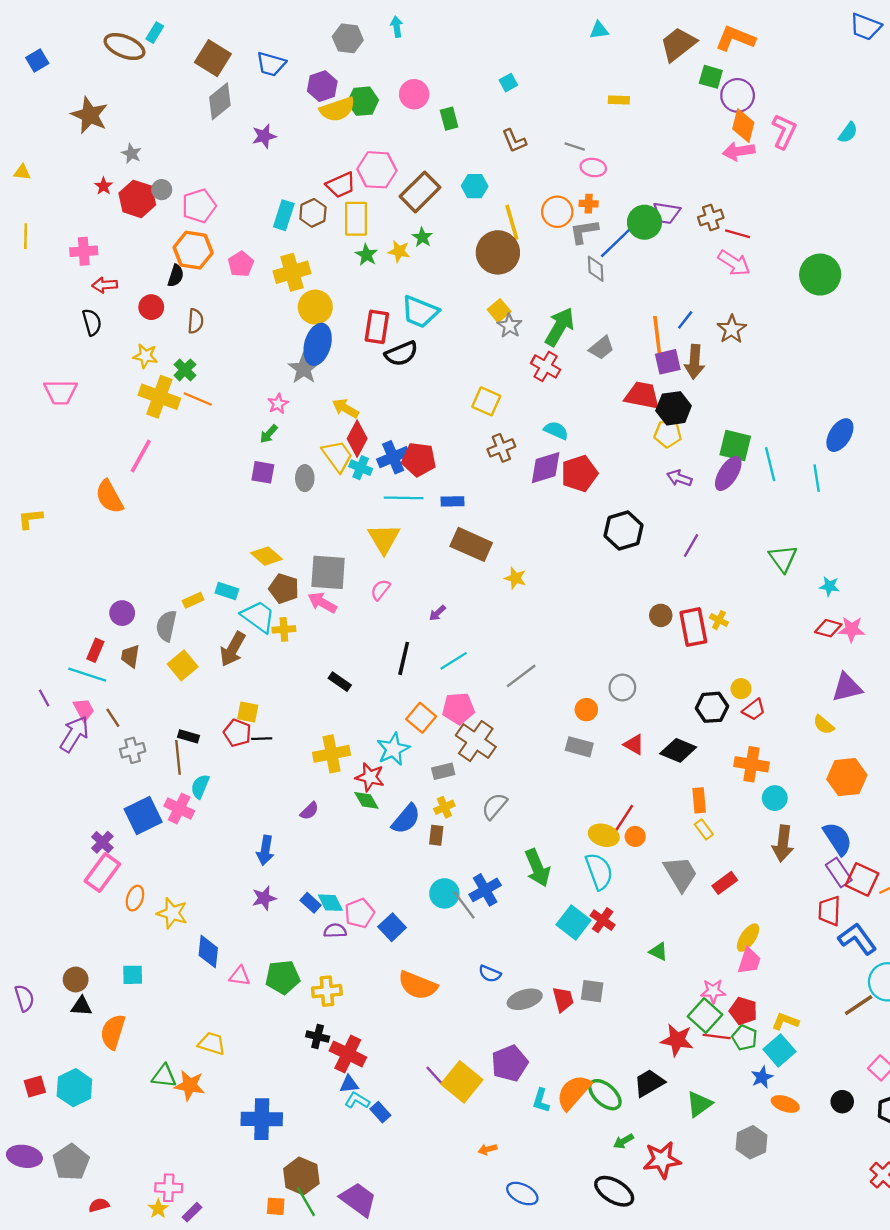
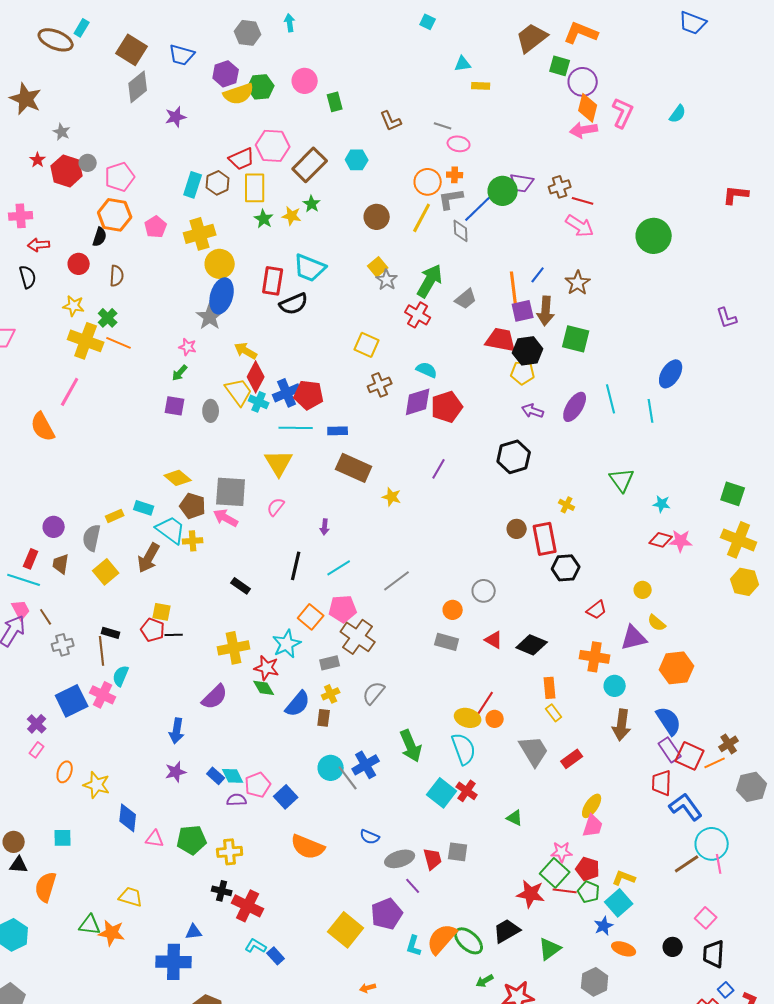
cyan triangle: (599, 30) -> (463, 64), moved
cyan square: (508, 83) -> (428, 22), moved, turned -35
yellow line: (512, 222) -> (422, 218), moved, turned 44
brown circle: (498, 252) -> (377, 217), size x0.7
pink star: (278, 404) -> (188, 347), turned -30
green square: (735, 446) -> (576, 339), moved
black hexagon: (624, 530) -> (514, 457), moved
purple line: (691, 546) -> (439, 469), moved
purple arrow: (437, 613) -> (325, 527), turned -42
yellow cross: (719, 620) -> (567, 505), moved
purple triangle: (847, 688) -> (634, 638), moved
yellow circle: (741, 689) -> (643, 590), moved
black hexagon: (712, 707) -> (566, 568), moved
purple semicircle: (309, 811) -> (215, 697), size x1.6
pink rectangle: (102, 872) -> (37, 750), size x0.5
purple line: (434, 1075) -> (413, 886), moved
blue triangle: (349, 1084) -> (194, 932), moved

